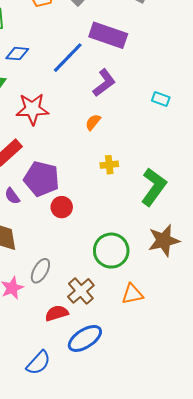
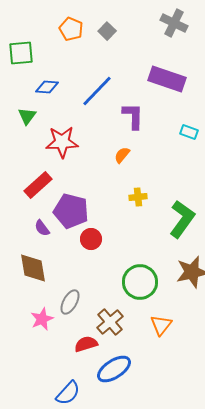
purple rectangle: (108, 35) -> (167, 79), moved
purple L-shape: (104, 83) -> (133, 116), turned -52
orange triangle: (132, 294) -> (161, 325), turned -40

